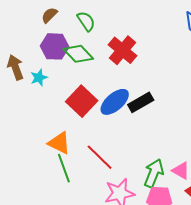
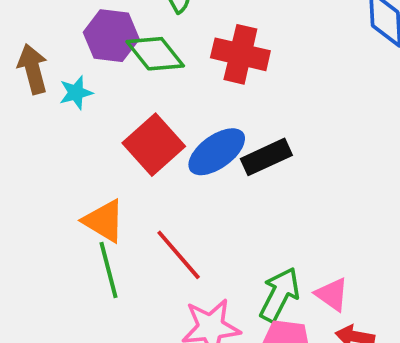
red cross: (123, 50) -> (240, 54), turned -32

